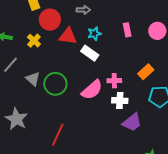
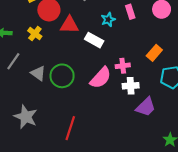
cyan star: (94, 34) -> (108, 20), moved

